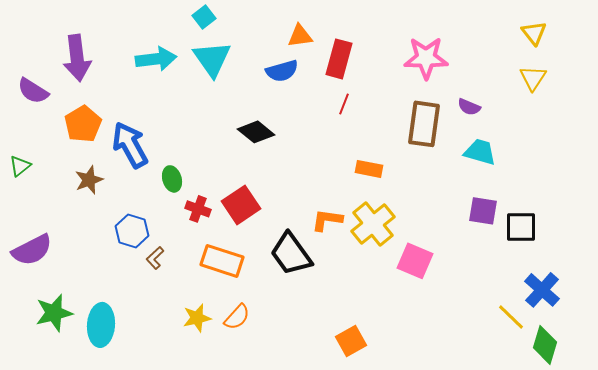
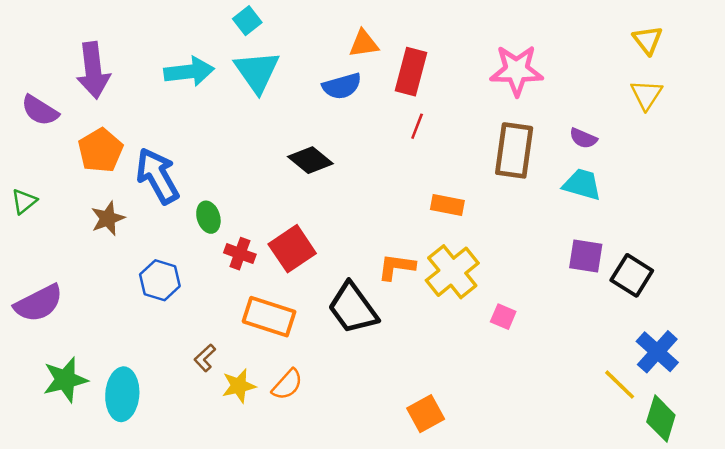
purple semicircle: (469, 107) -> (583, 138), moved
black square: (521, 227) -> (632, 275), turned 32
brown L-shape: (155, 258) -> (205, 358), moved
pink square: (415, 261) -> (503, 317), size x0.6

